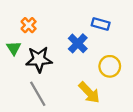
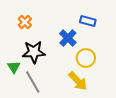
green triangle: (14, 48) -> (14, 67), moved
yellow circle: (110, 66) -> (86, 58), moved

